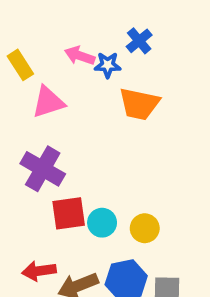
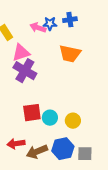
blue cross: (139, 41) -> (70, 20), turned 32
blue star: (108, 65) -> (50, 24), moved
purple cross: (43, 169) -> (25, 71), moved

